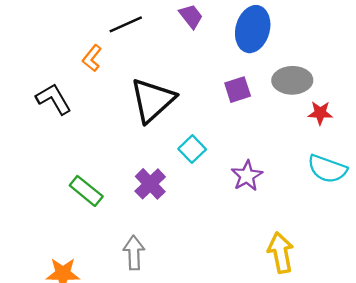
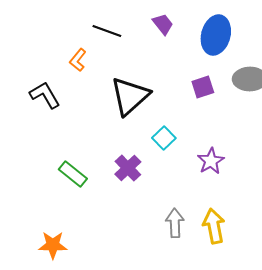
black line: (126, 24) -> (107, 31), turned 44
gray arrow: (134, 253) -> (175, 223), moved
yellow arrow: (281, 253) -> (214, 226), moved

